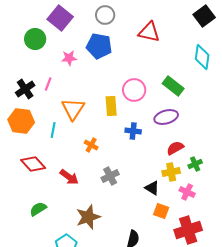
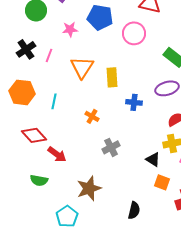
black cross: (25, 89) -> (26, 49), moved
pink circle: (134, 90) -> (134, 33), moved
orange triangle: (73, 109) -> (82, 67), moved
red arrow: (69, 177) -> (57, 154), moved
green semicircle: (38, 209) -> (39, 180), turned -138

